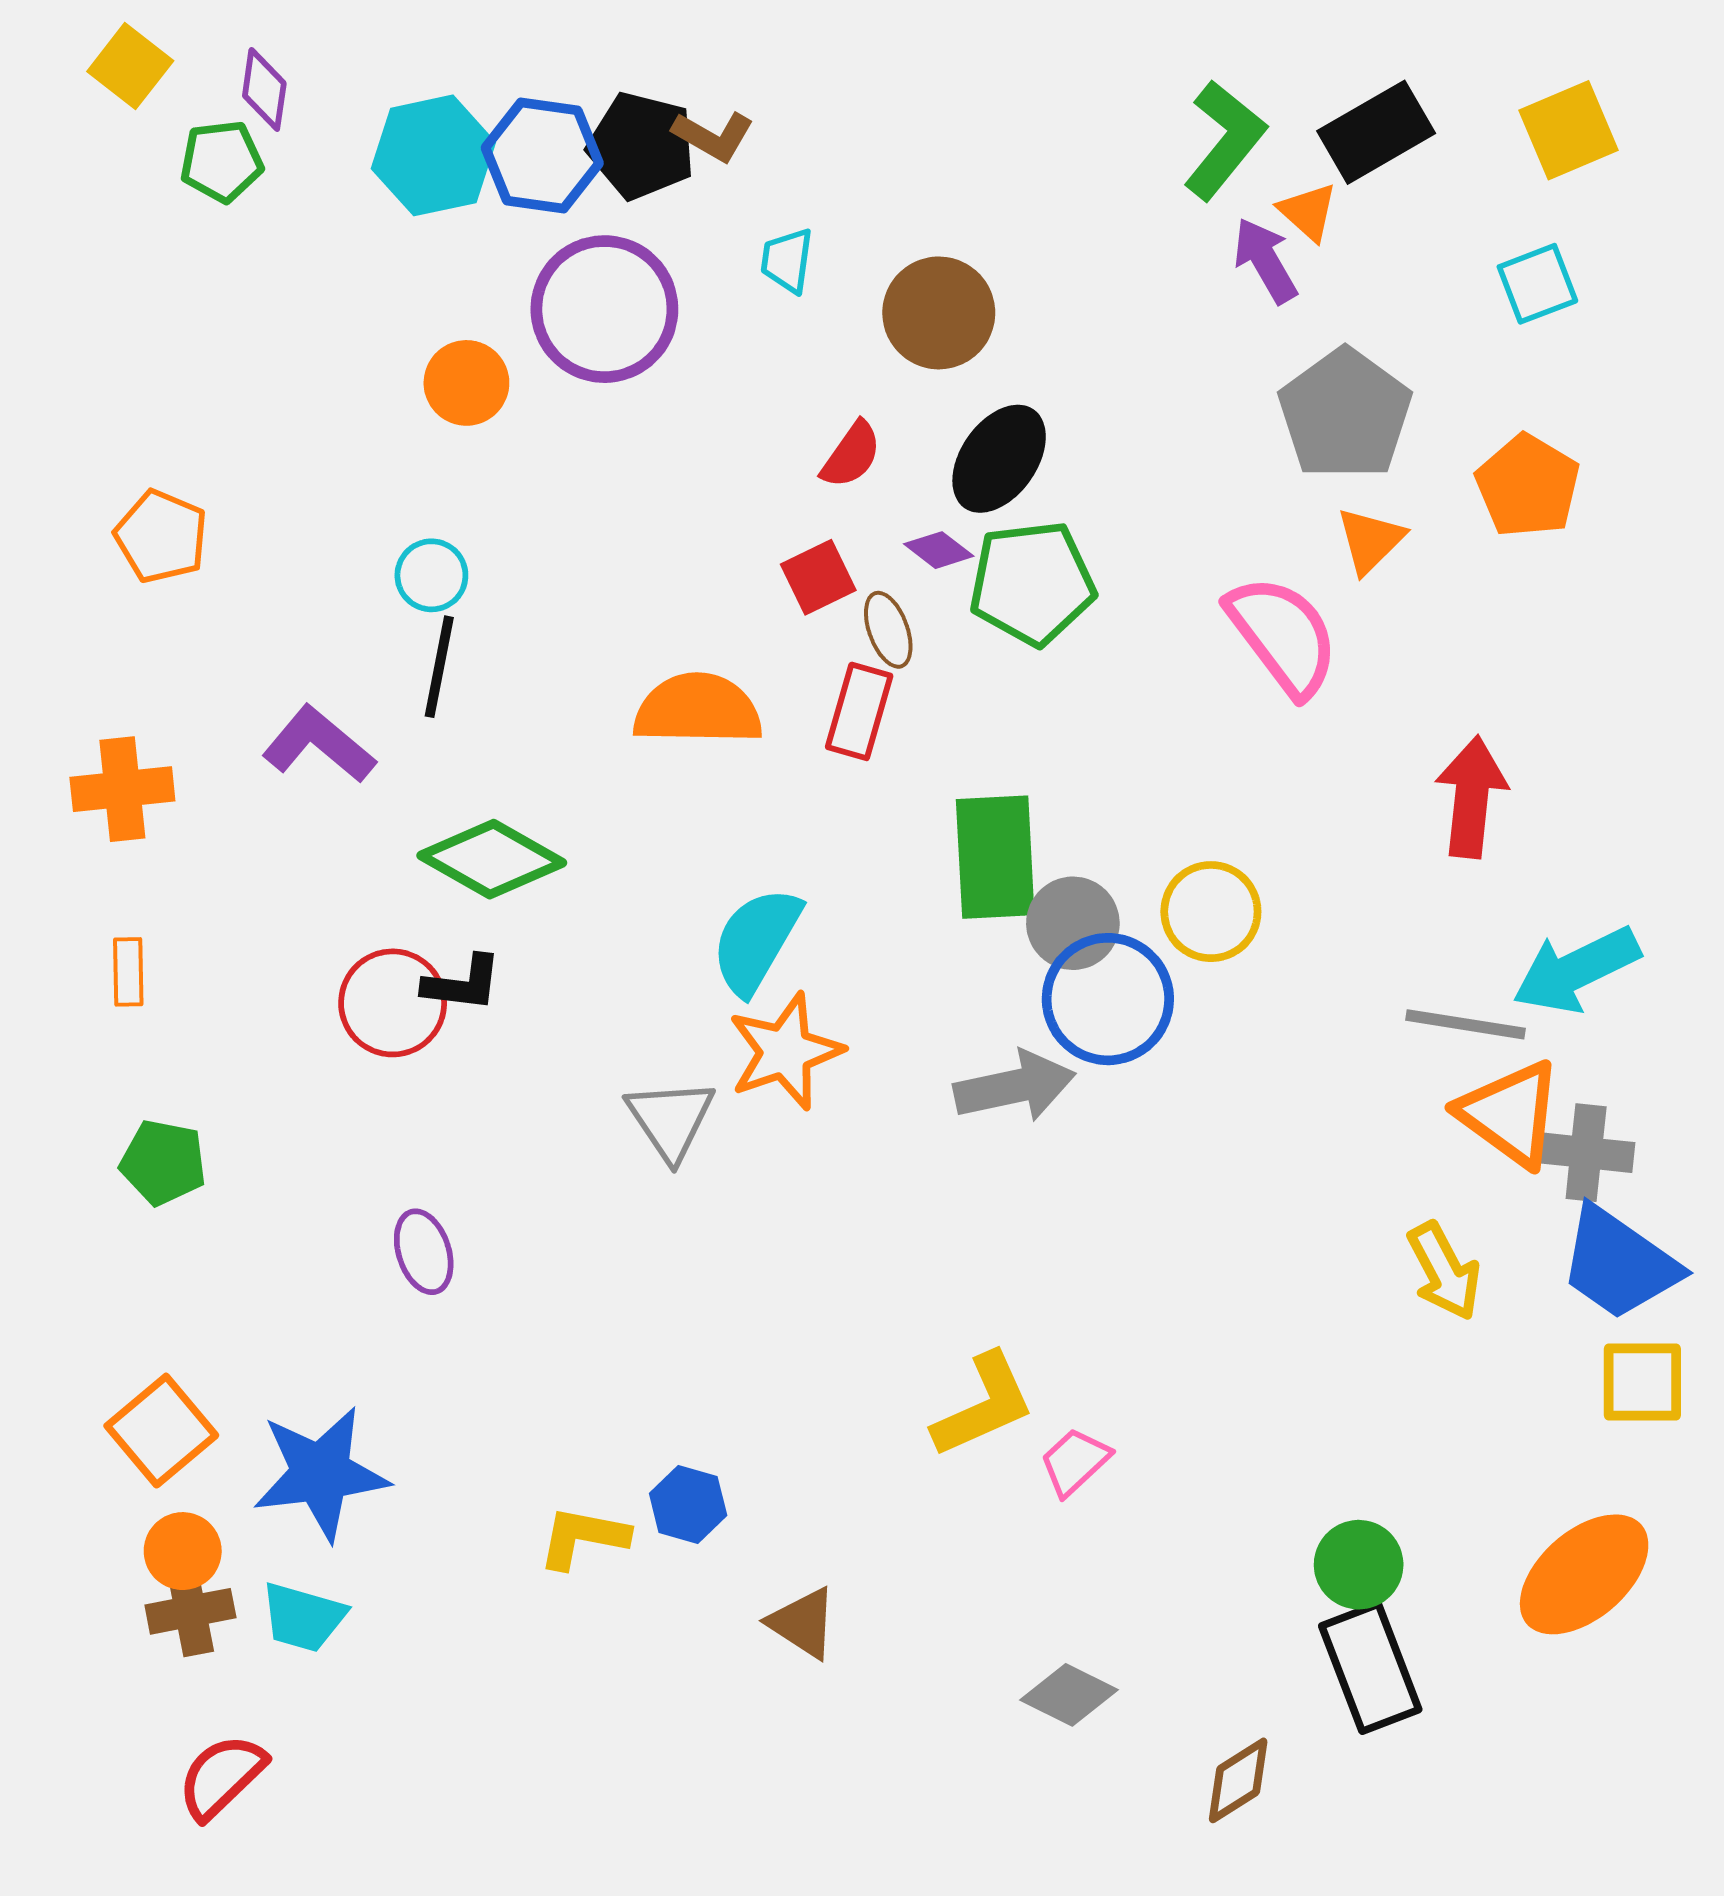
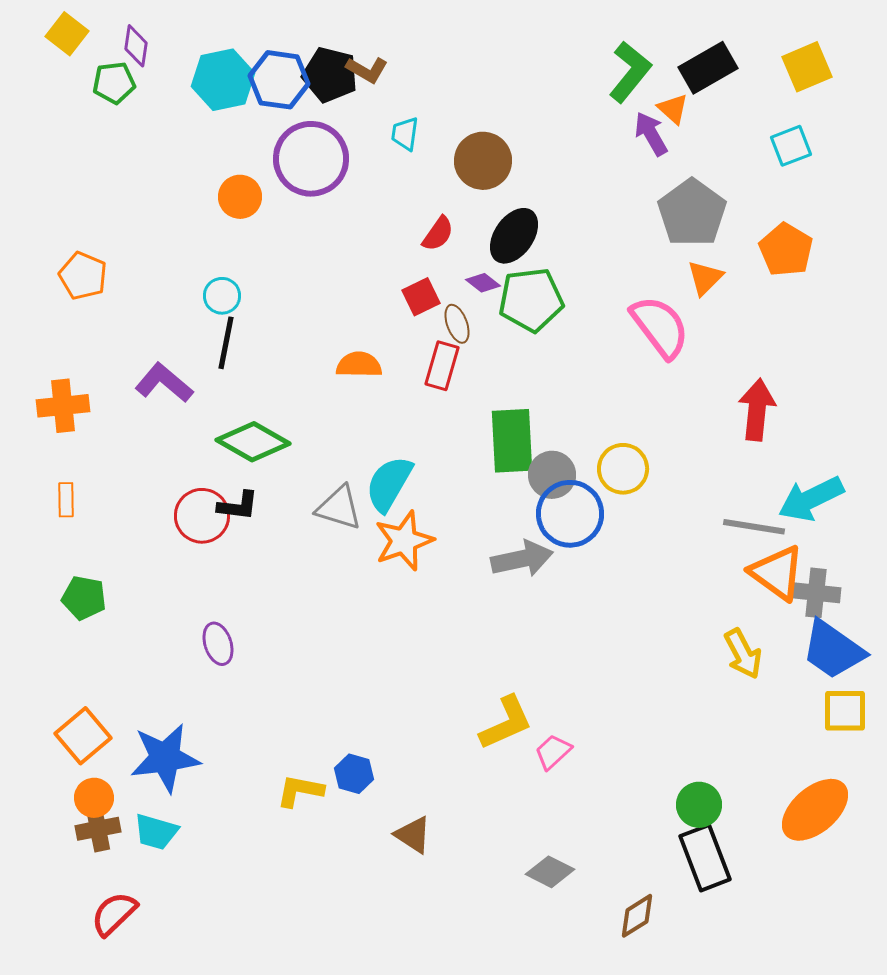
orange semicircle: (698, 709) -> (359, 365), size x0.7
gray triangle: (671, 1120) -> (339, 508), moved, turned -39

